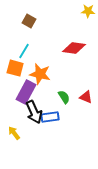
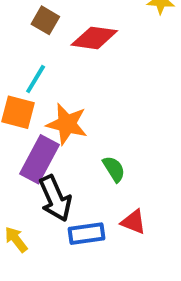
red diamond: (74, 48) -> (94, 38), moved
red triangle: (86, 97) -> (133, 222), moved
blue rectangle: (50, 117) -> (86, 234), moved

